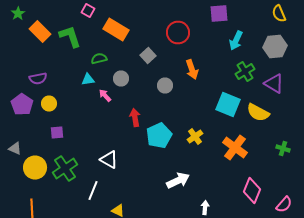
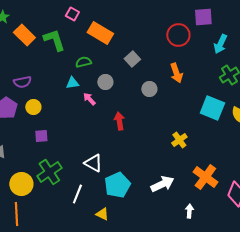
red circle: (178, 32) -> (178, 35), moved
cyan pentagon: (159, 136) -> (117, 185), moved
orange cross: (235, 148) -> (205, 177), moved
yellow circle: (35, 168) -> (21, 184), moved

